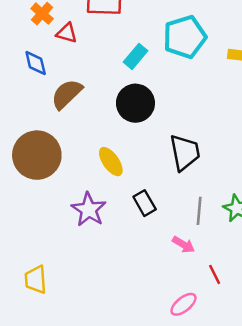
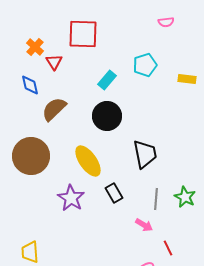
red triangle: (67, 33) -> (54, 62), turned 42
cyan pentagon: (185, 37) -> (145, 65), size x0.7
yellow ellipse: (111, 162) -> (88, 161), size x1.4

